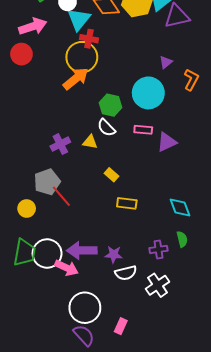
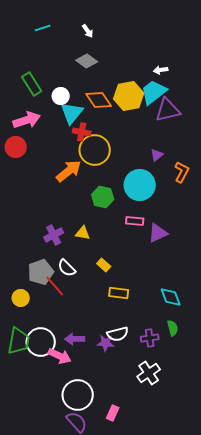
yellow circle: (82, 57) -> (95, 150), moved
white semicircle: (106, 128) -> (67, 268), moved
purple arrow: (82, 250) -> (75, 339), size x0.7
white semicircle: (126, 273) -> (118, 334), moved

